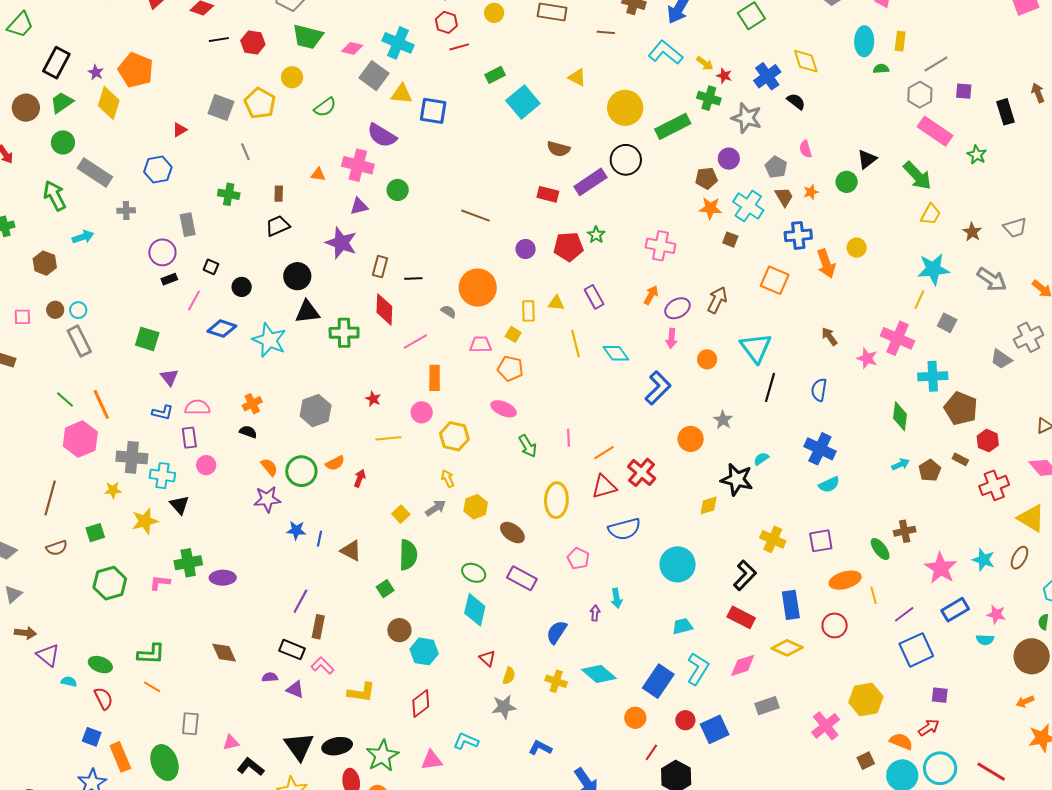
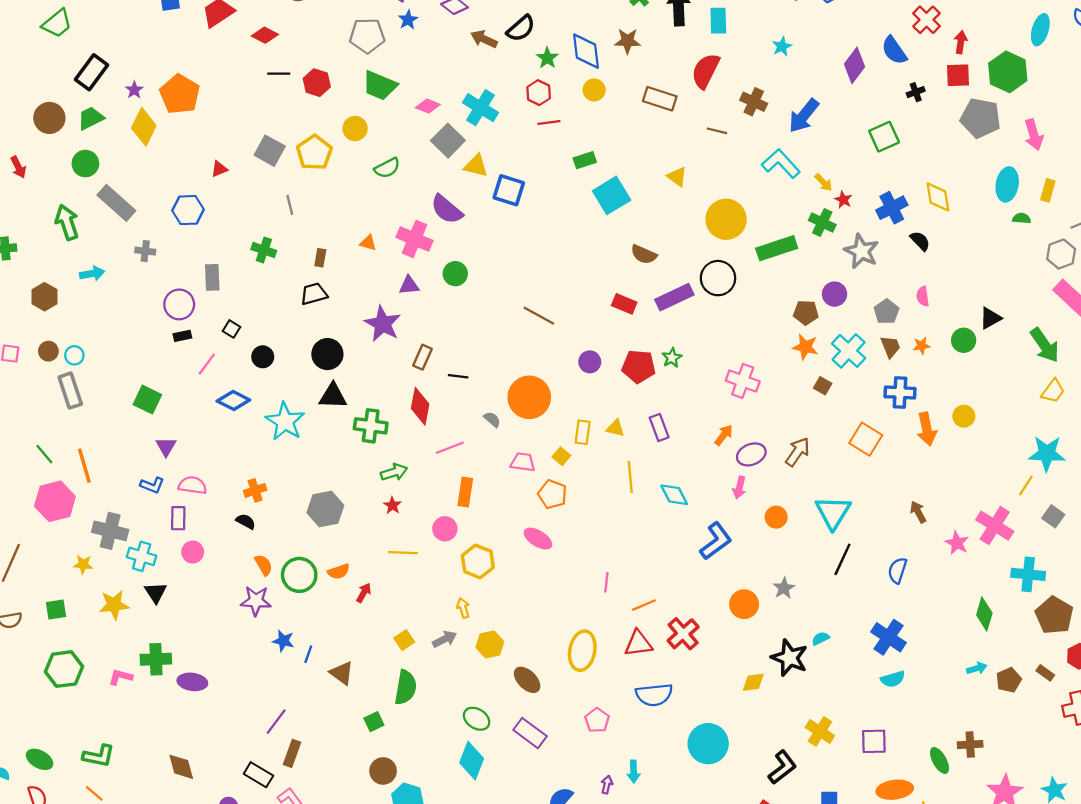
green arrow: (528, 446) -> (394, 472), moved, turned -85

